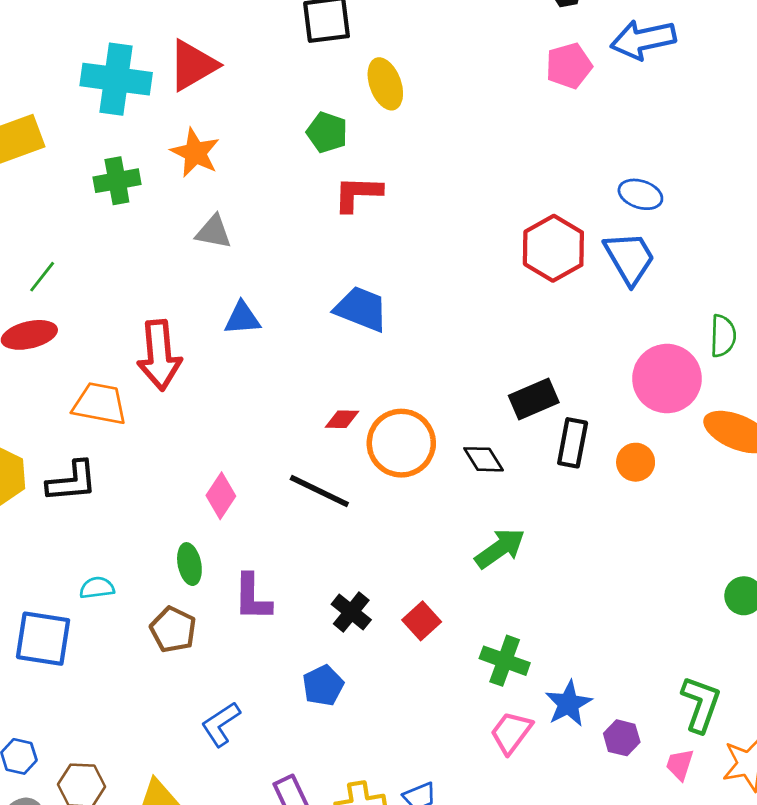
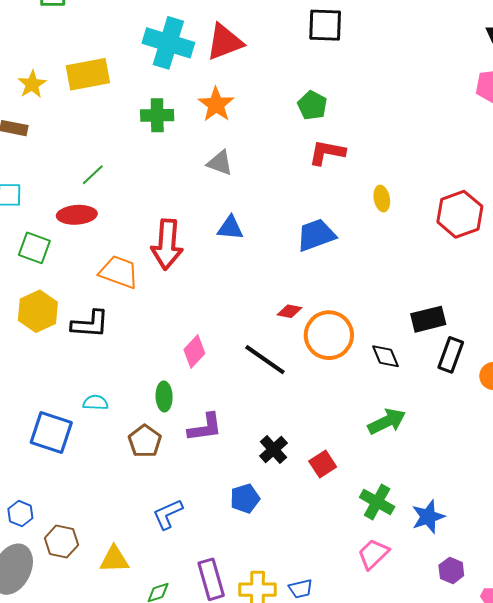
yellow ellipse: (385, 84) -> (382, 199), moved, size x0.7
blue trapezoid: (361, 309) -> (316, 235), turned -51
purple L-shape: (252, 597) -> (205, 428), turned -108
blue star: (568, 704) -> (428, 517), moved

